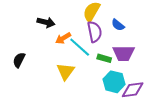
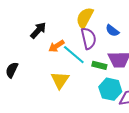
black arrow: (46, 22) -> (38, 30), turned -60

